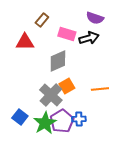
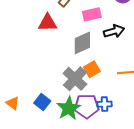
pink rectangle: (67, 34) -> (92, 14), turned -30
black arrow: (89, 38) -> (114, 31), moved
purple pentagon: (62, 121) -> (87, 106), turned 30

